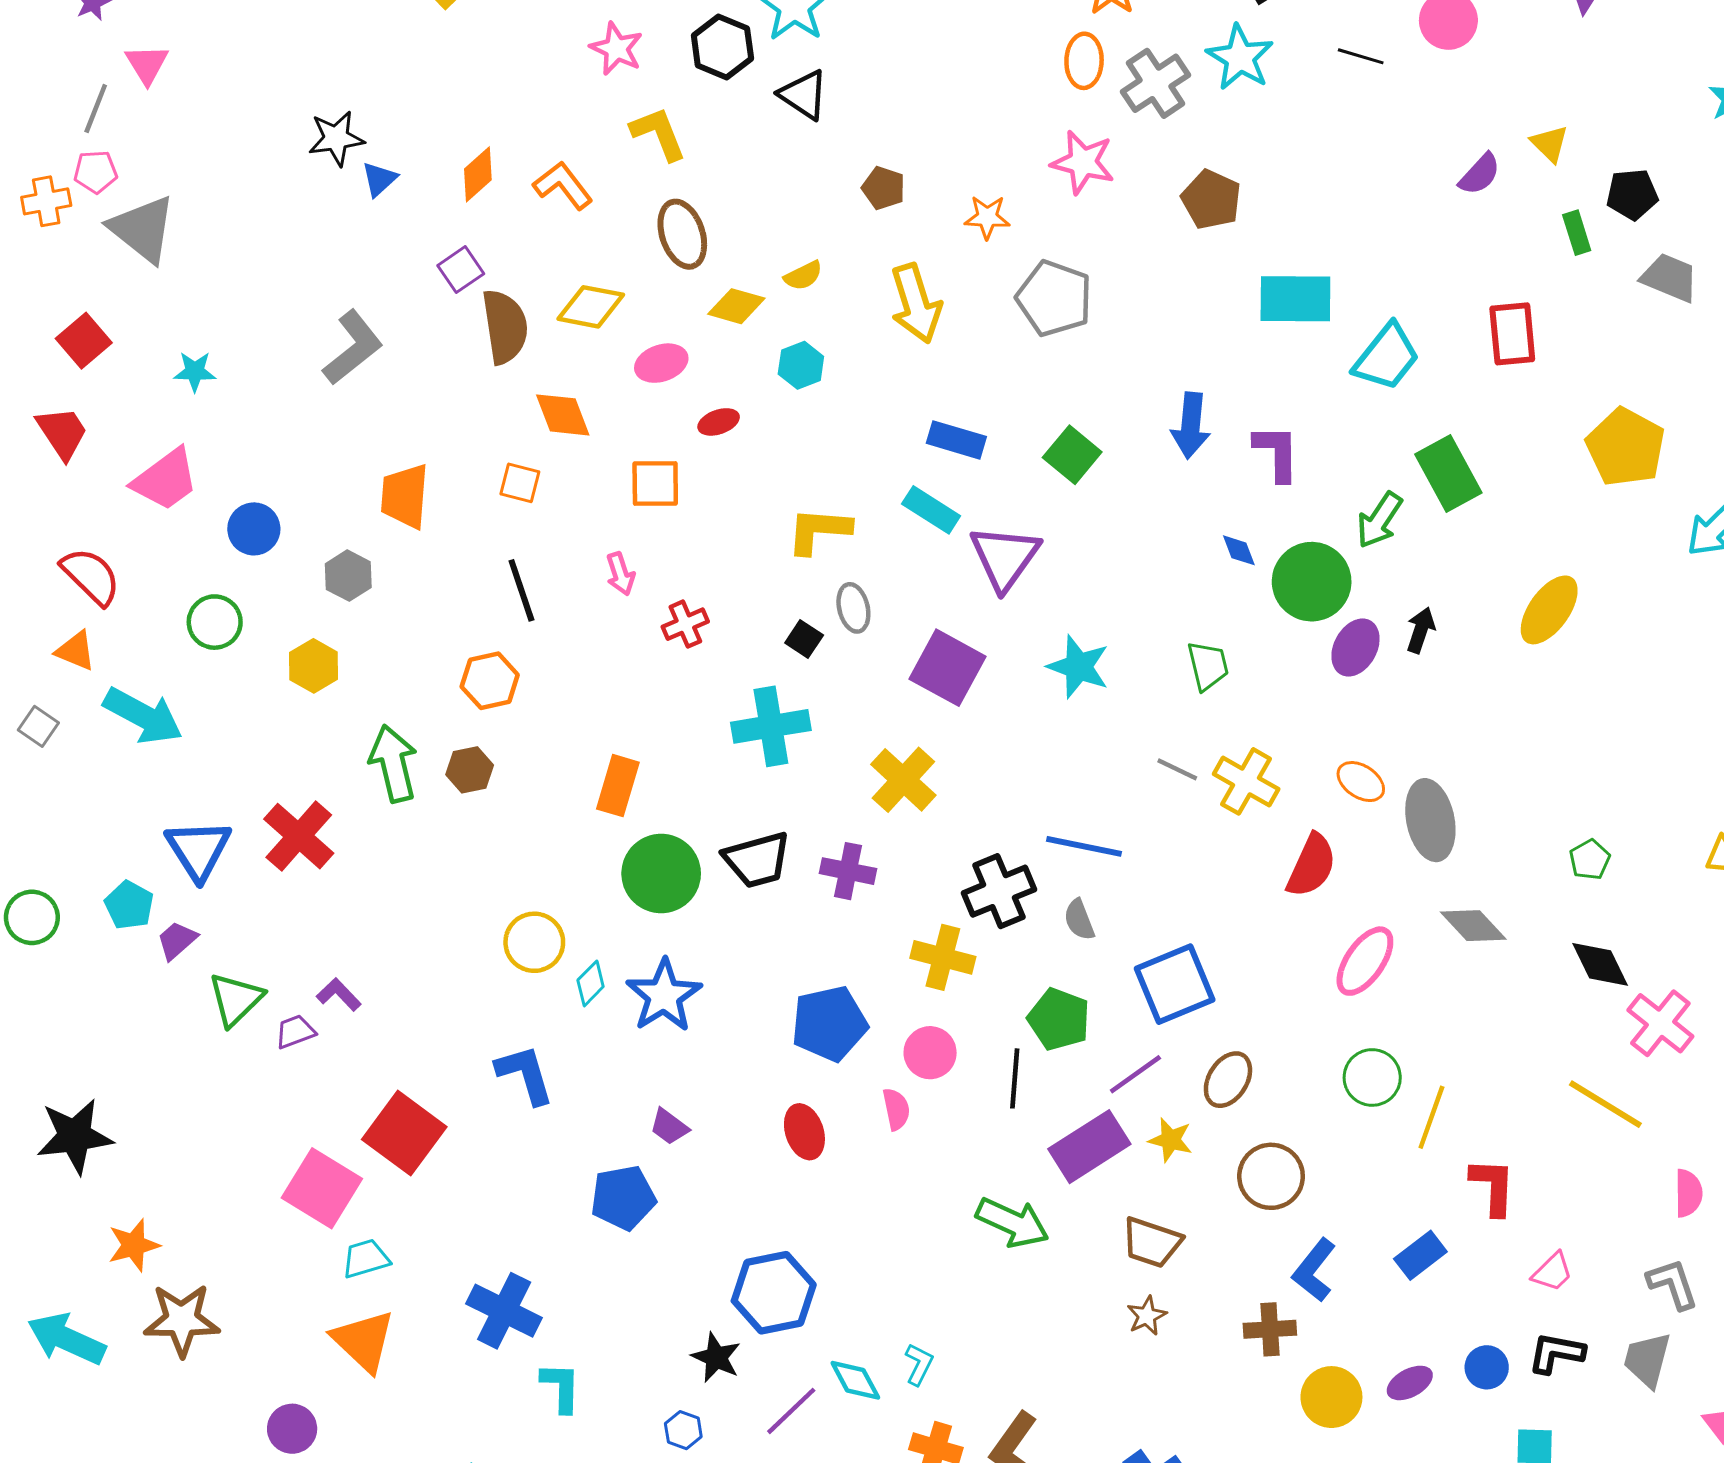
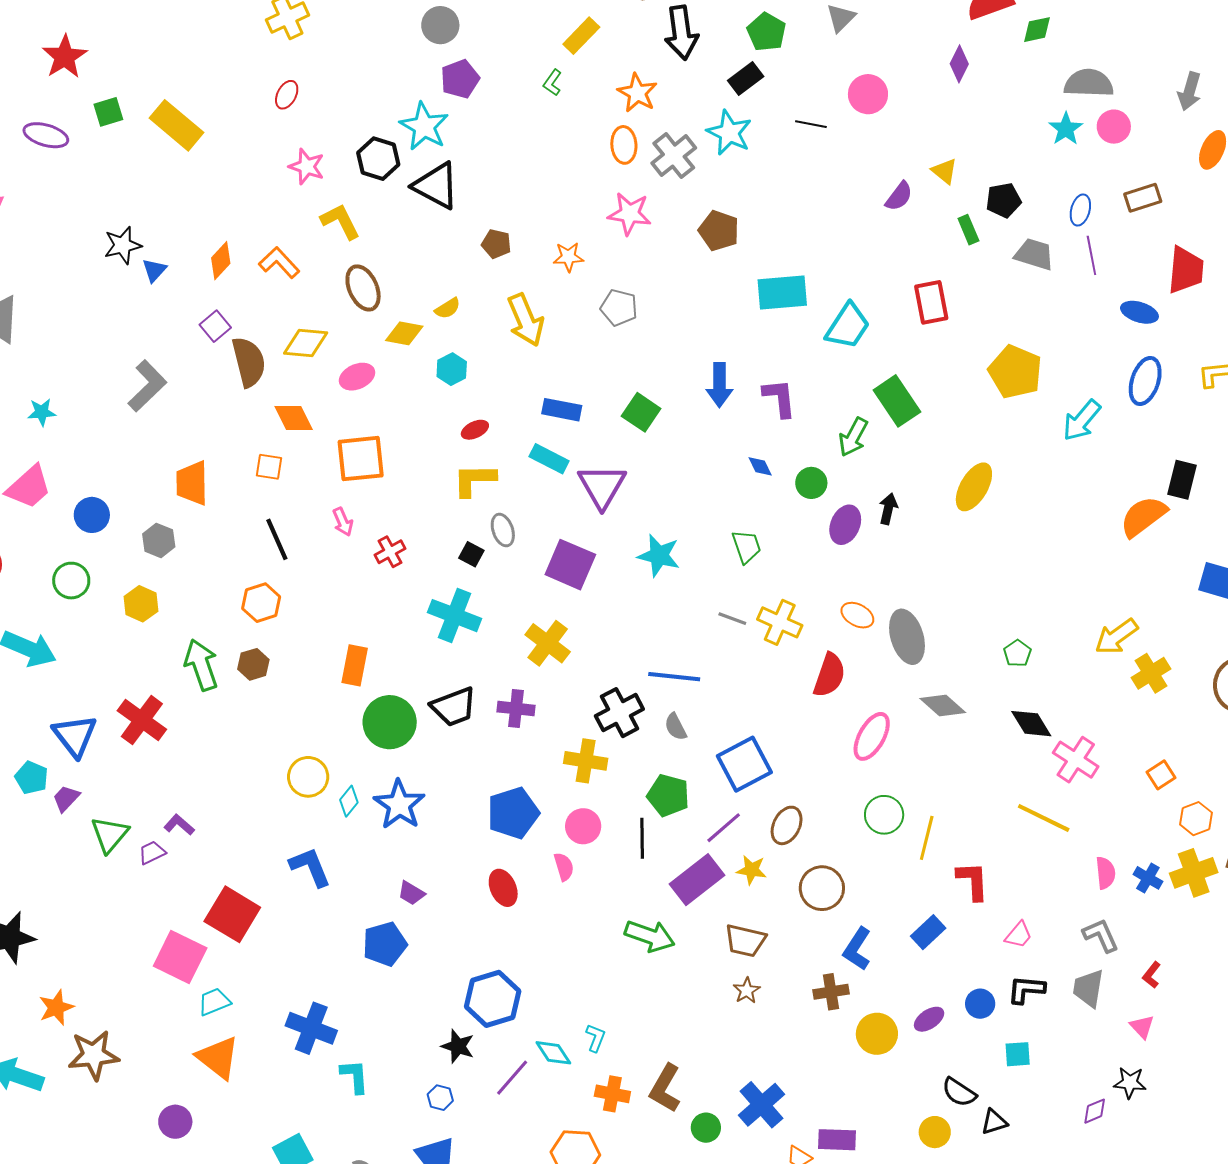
black triangle: (804, 95) -> (436, 186), size x1.4
gray pentagon: (1054, 298) -> (619, 308), size x0.7
red ellipse: (719, 422) -> (475, 430), moved
orange square: (655, 484) -> (361, 459), size x1.4
green circle: (1312, 582) -> (811, 483), size x0.6
cyan cross: (771, 726) -> (455, 616), turned 36

